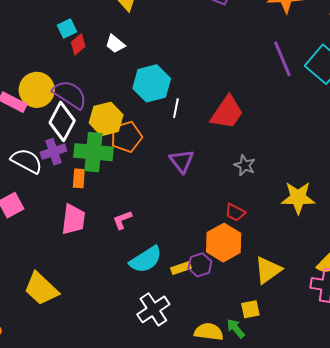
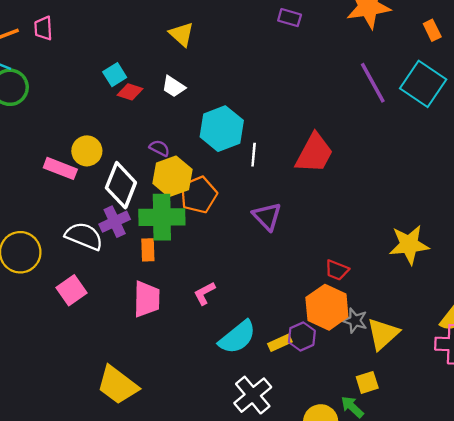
red diamond: (78, 44) -> (130, 92), turned 65
yellow circle: (37, 90) -> (87, 151), size x0.7
purple semicircle: (70, 94) -> (159, 148), moved, size x0.5
gray star: (245, 165) -> (355, 321), moved

